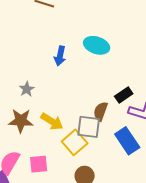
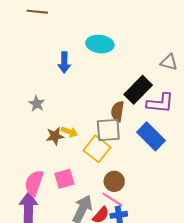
black rectangle: (124, 95) -> (138, 90), size x1.5
brown star: (21, 121) -> (55, 136), moved, size x0.7
yellow arrow: (52, 121) -> (69, 132), size x0.7

